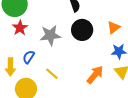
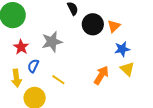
red star: (20, 28) -> (21, 47), moved
black circle: (82, 30) -> (93, 24), moved

